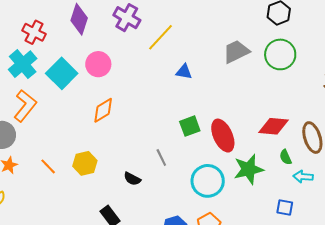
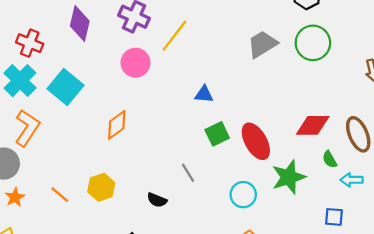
pink circle: (98, 64) -> (135, 63), moved
blue triangle: (184, 72) -> (204, 94), moved
cyan circle: (208, 181) -> (243, 195), size x0.7

